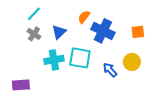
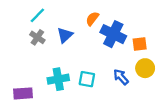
orange square: (138, 32) -> (140, 44), moved
cyan square: (80, 58) -> (87, 79), moved, size x0.7
cyan cross: (54, 60) -> (58, 79), moved

